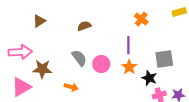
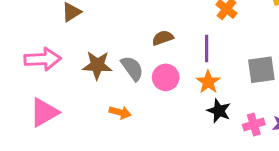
brown semicircle: (84, 26) -> (163, 38), moved
brown star: (42, 69) -> (97, 65), moved
black star: (149, 78) -> (219, 111), moved

